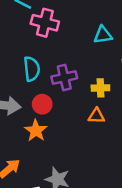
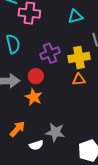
cyan semicircle: (32, 69) -> (13, 44), moved
yellow cross: (100, 88) -> (79, 58), size x1.5

